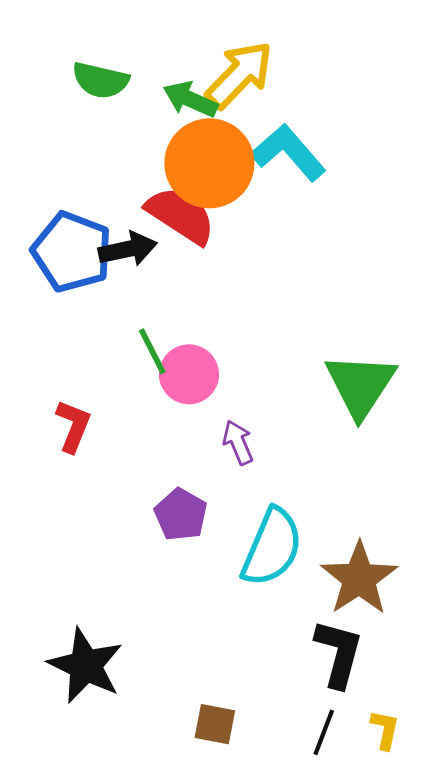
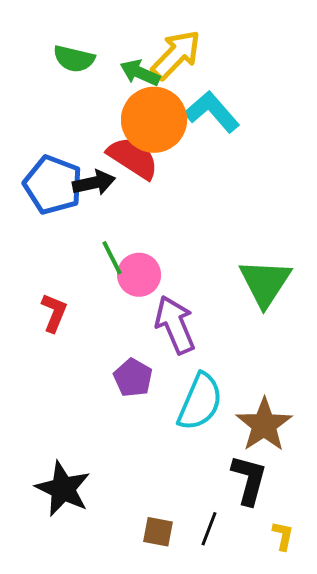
purple arrow: (238, 442) -> (175, 325), size x1.8
black line: (324, 732) -> (209, 529), moved

